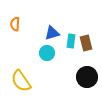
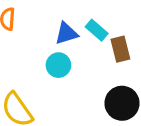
cyan rectangle: (71, 41) -> (97, 30), moved, turned -56

